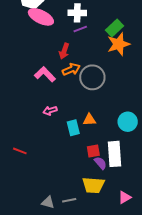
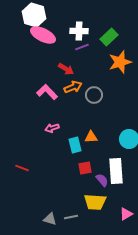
green rectangle: (115, 28) -> (109, 37), moved
red arrow: (64, 51) -> (66, 69), turned -77
gray circle: (92, 77) -> (94, 95), size x0.7
red square: (93, 151) -> (85, 168), moved

